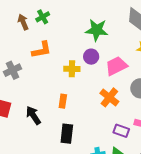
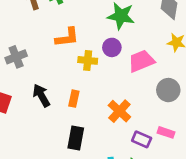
orange L-shape: (42, 50) -> (67, 37), moved
orange cross: (109, 97) -> (119, 111), moved
black arrow: (33, 115) -> (41, 95), moved

